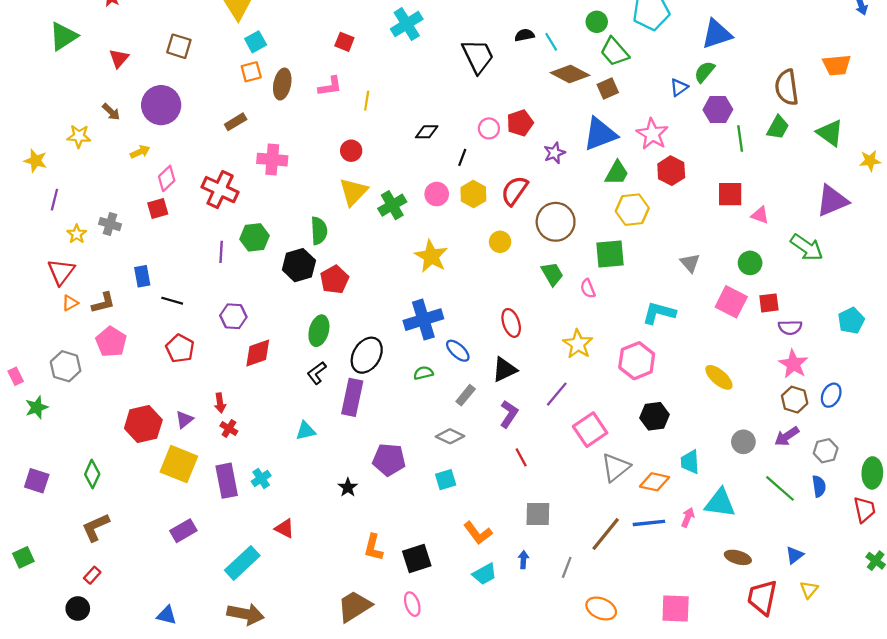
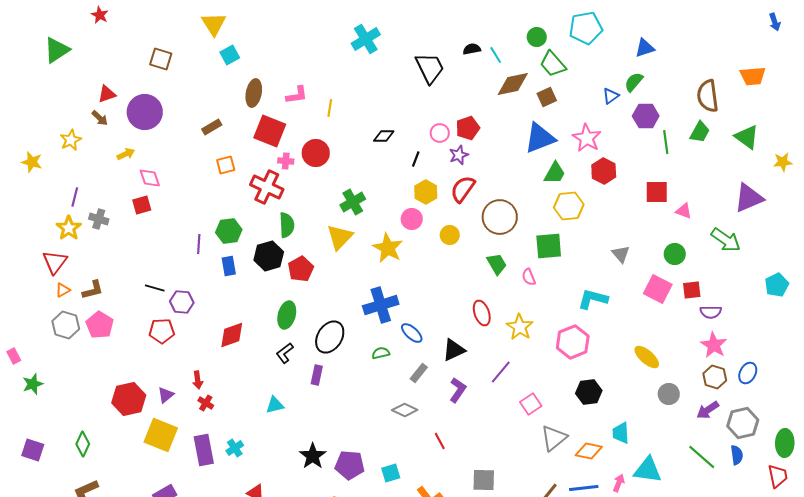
blue triangle: (717, 34) -> (645, 48), size x0.7
red square: (344, 42) -> (270, 131), moved, size x1.8
red triangle: (119, 58) -> (107, 94), moved, turned 30
orange square: (251, 72) -> (226, 165), moved
brown diamond: (570, 74) -> (513, 84), turned -40
yellow star: (79, 136) -> (71, 140), turned -30
red circle: (351, 151) -> (316, 153), size x1.4
purple star: (554, 153) -> (459, 155), moved
pink cross: (272, 160) -> (286, 161), moved, size x0.6
pink diamond: (167, 178) -> (150, 178), turned -65
red cross: (220, 190) -> (267, 187), moved
yellow triangle: (353, 192) -> (340, 237), moved
pink circle: (437, 194) -> (412, 219), moved
purple line: (54, 200) -> (75, 197), moved
yellow star: (77, 234) -> (69, 228), size x1.4
blue rectangle: (142, 276) -> (229, 266), moved
purple hexagon: (233, 316) -> (182, 302), moved
cyan pentagon: (851, 321) -> (777, 285), moved
red ellipse: (511, 323) -> (482, 313), moved
red pentagon: (180, 348) -> (162, 331), turned -30
gray hexagon: (66, 366) -> (66, 325), moved
purple rectangle: (352, 397) -> (317, 375), size x0.6
pink square: (590, 430) -> (531, 404), size x0.7
gray circle: (743, 442) -> (669, 394), moved
gray hexagon: (826, 451) -> (743, 423), size x1.4
red line: (521, 457) -> (440, 441), moved
purple pentagon: (389, 460) -> (350, 465), moved
cyan square: (446, 480) -> (391, 473), moved
black star: (348, 487) -> (313, 456), size x1.5

